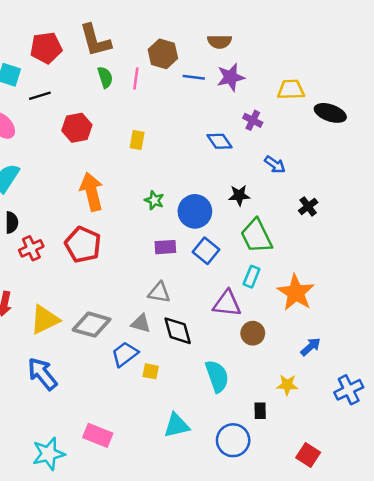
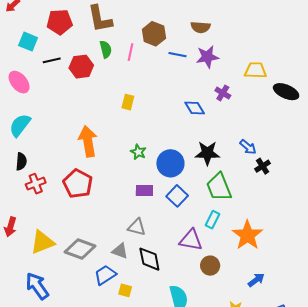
red hexagon: (77, 128) -> (81, 67), moved
blue arrow: (275, 165) -> (248, 147), moved
black star: (239, 195) -> (207, 153), size x1.4

